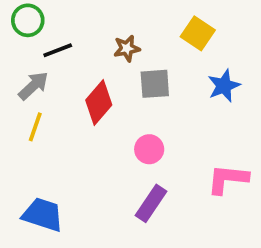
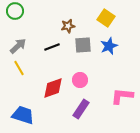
black line: (58, 50) -> (52, 47), moved
blue star: (224, 86) -> (109, 46), moved
red diamond: (99, 103) -> (53, 88), moved, turned 30
yellow line: (35, 127) -> (19, 68), turned -49

